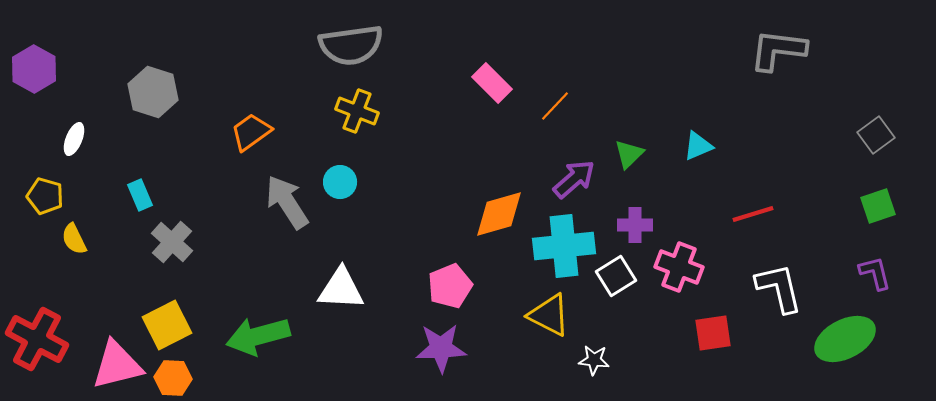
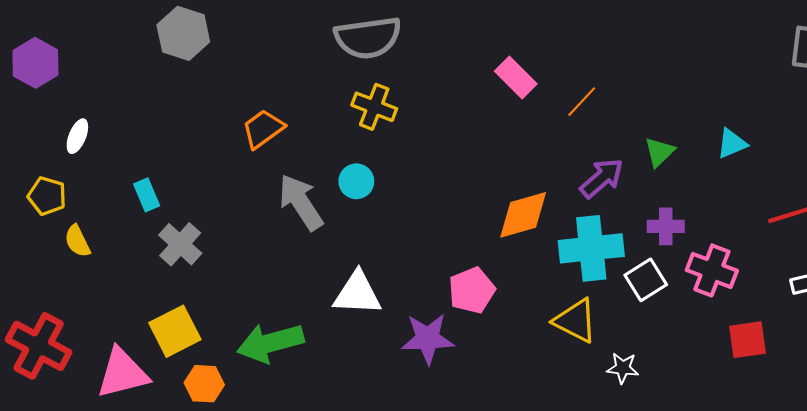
gray hexagon: (153, 92) -> (183, 33), moved
purple star: (441, 348) -> (428, 339), moved
orange hexagon: (173, 378) -> (204, 384), moved

